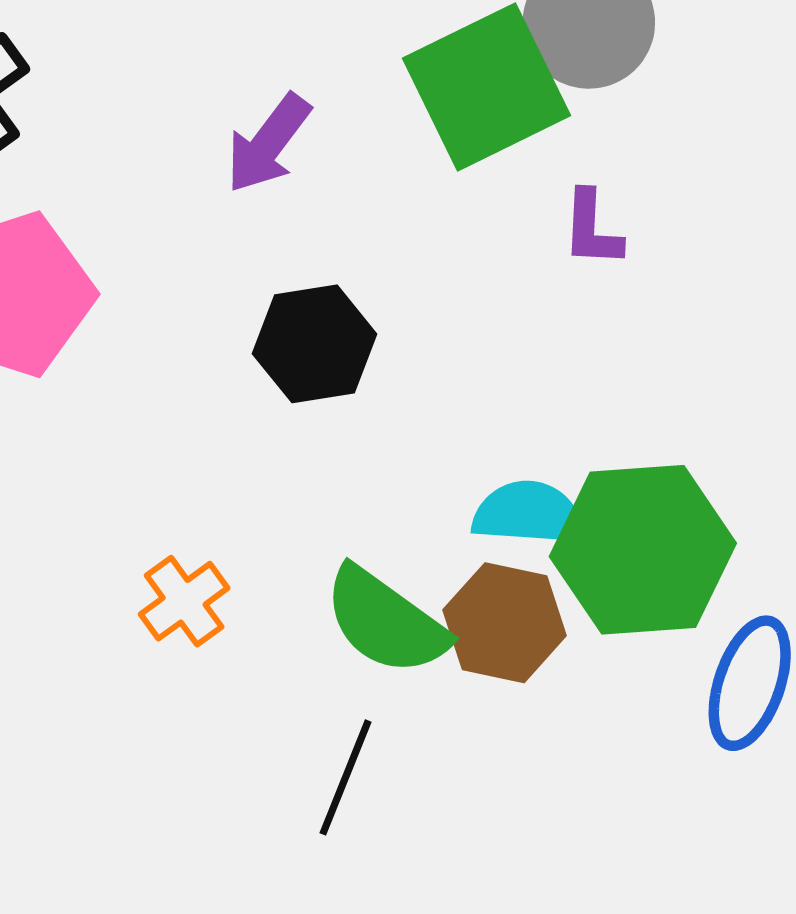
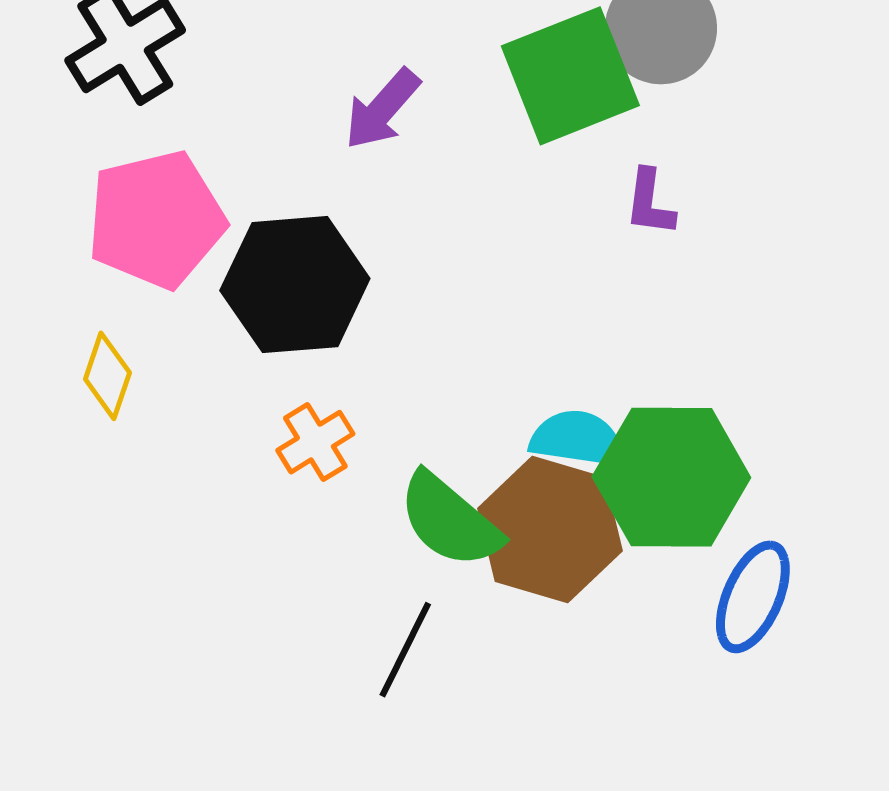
black hexagon: (315, 344) -> (295, 285), moved, size x1.4
orange cross: (184, 601) -> (315, 442), moved
brown hexagon: (505, 623) -> (550, 530), size x1.4

